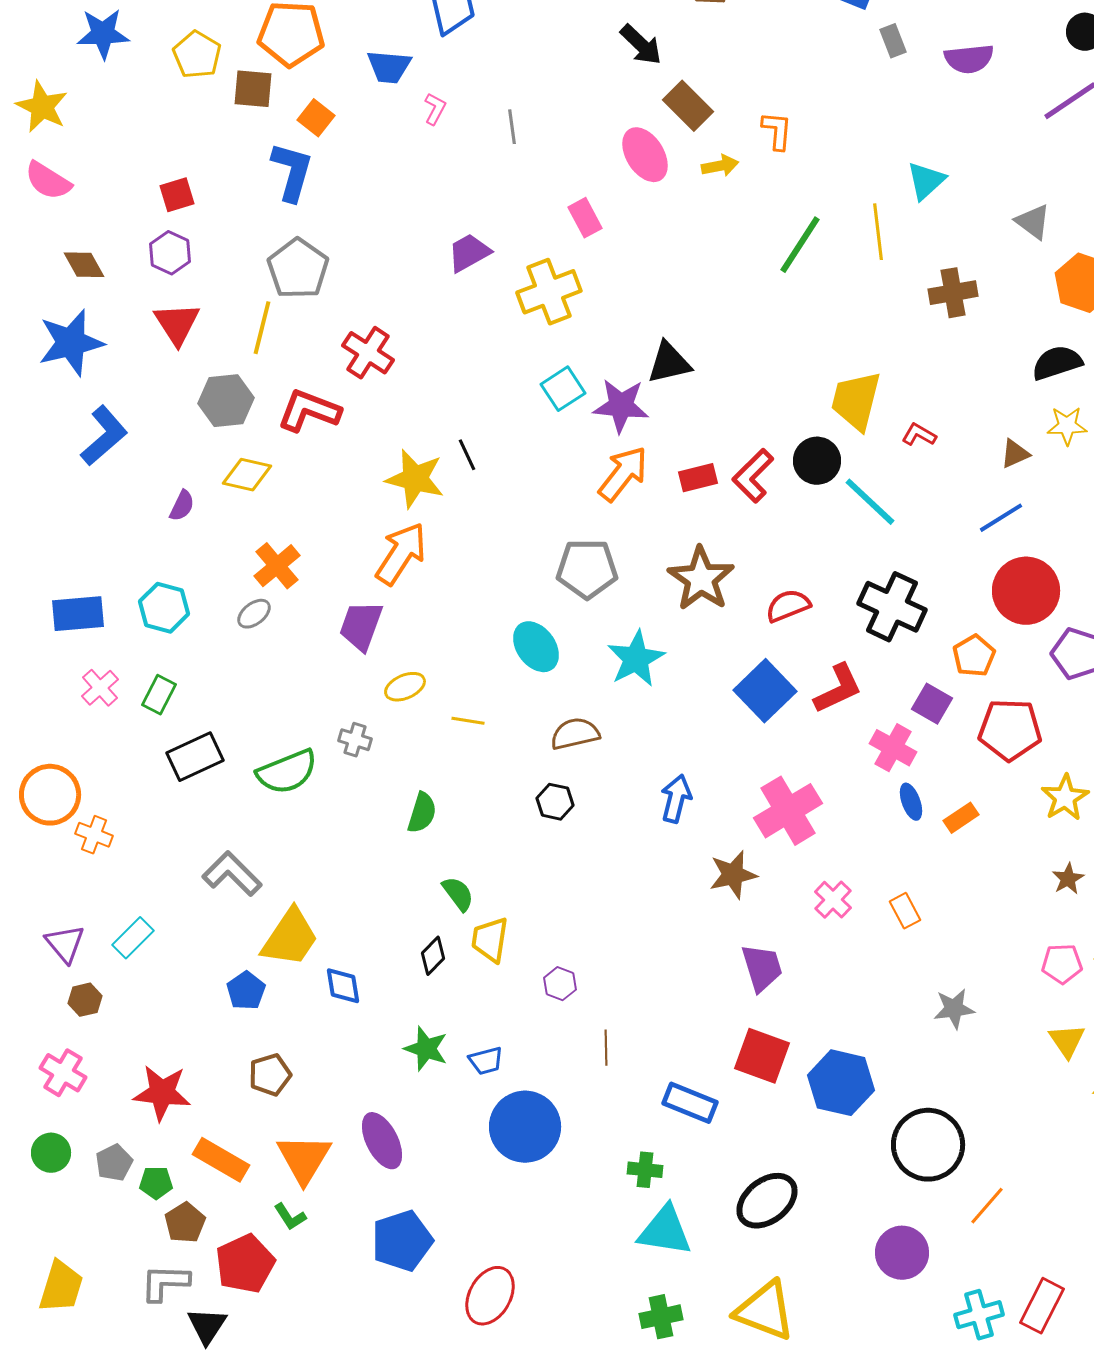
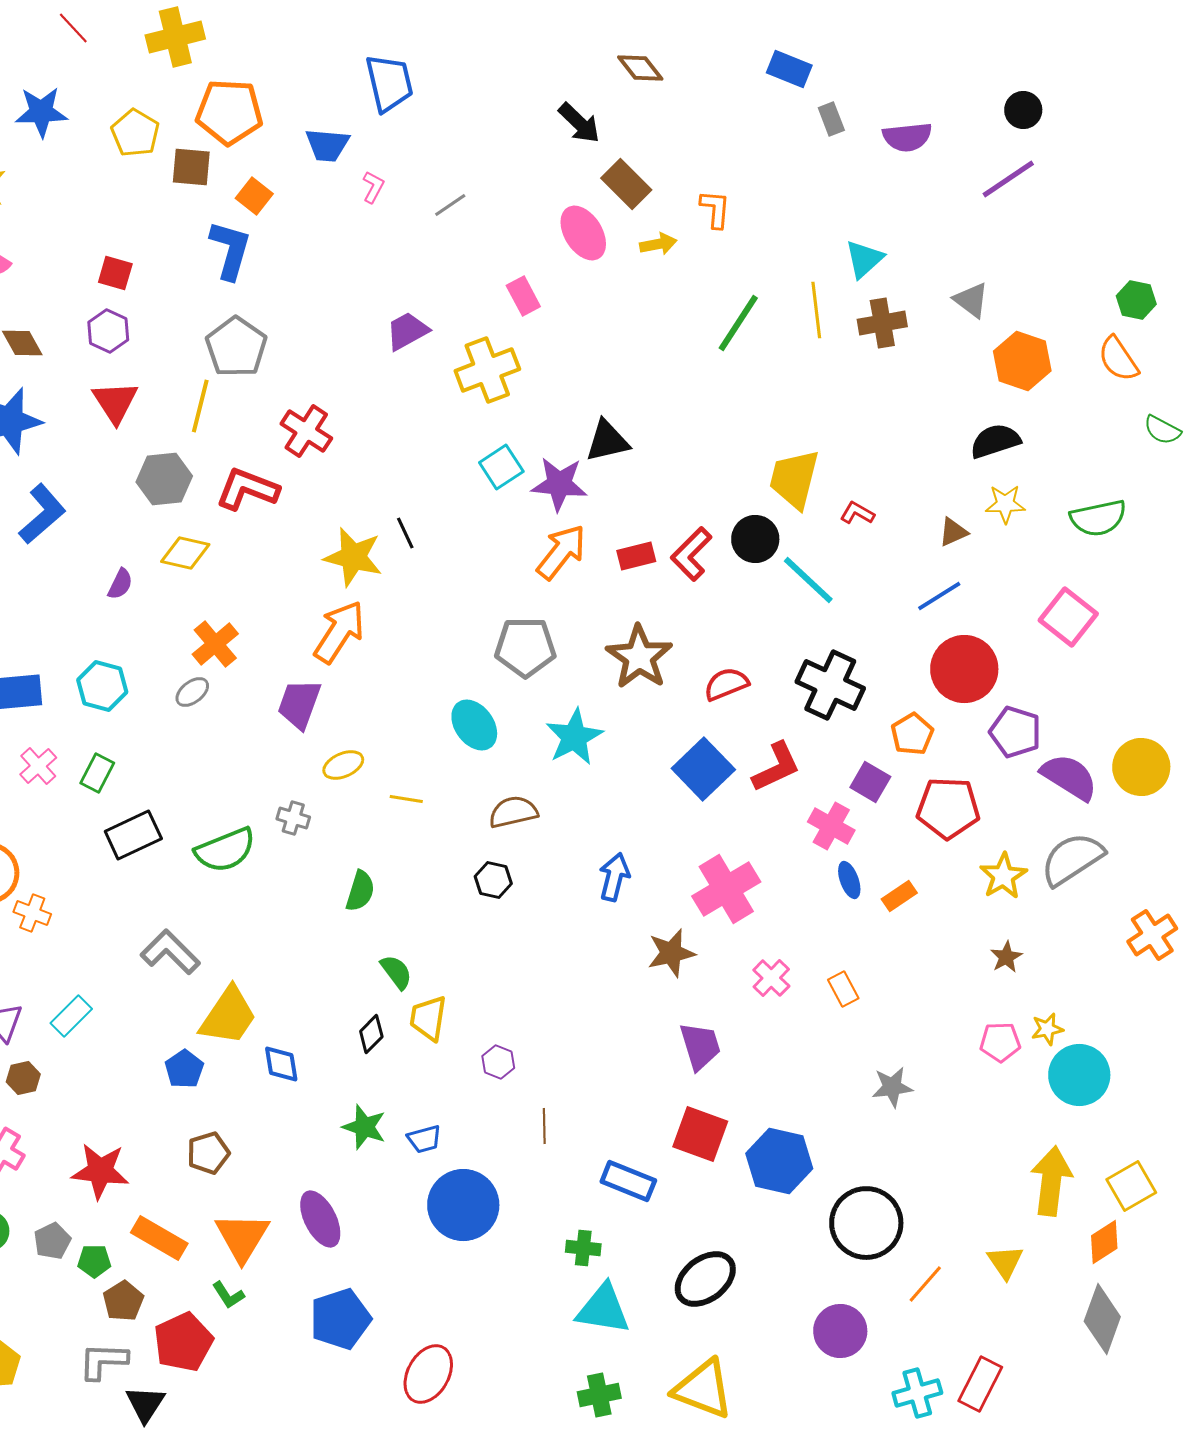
gray line: (512, 127) -> (450, 205), turned 64
red square: (177, 195) -> (115, 273), turned 33
brown cross: (953, 293) -> (882, 323), moved
yellow triangle: (1067, 1041) -> (1005, 1262), moved

